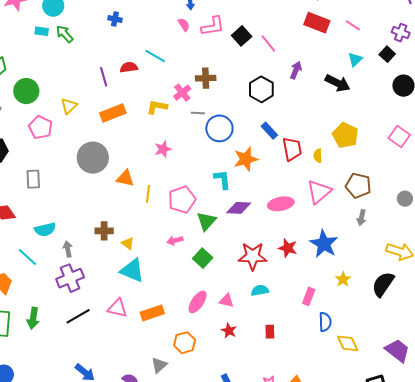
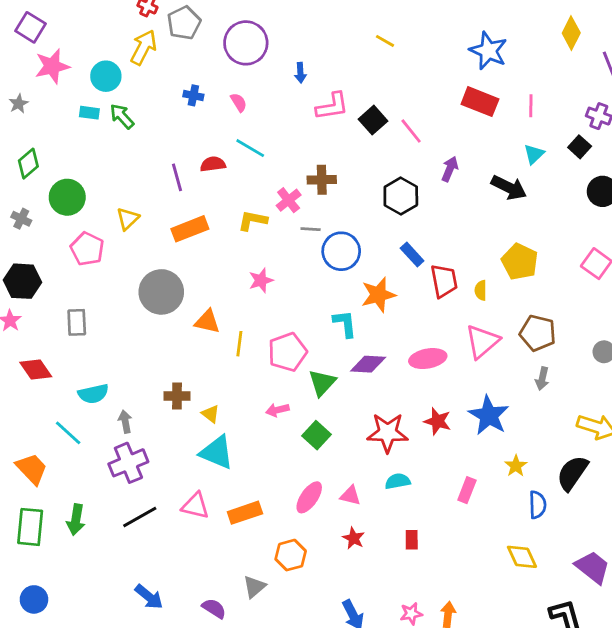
pink semicircle: (184, 25) -> (239, 102), moved
pink line: (353, 25) -> (531, 106), turned 56
blue semicircle: (325, 322) -> (538, 505), moved

